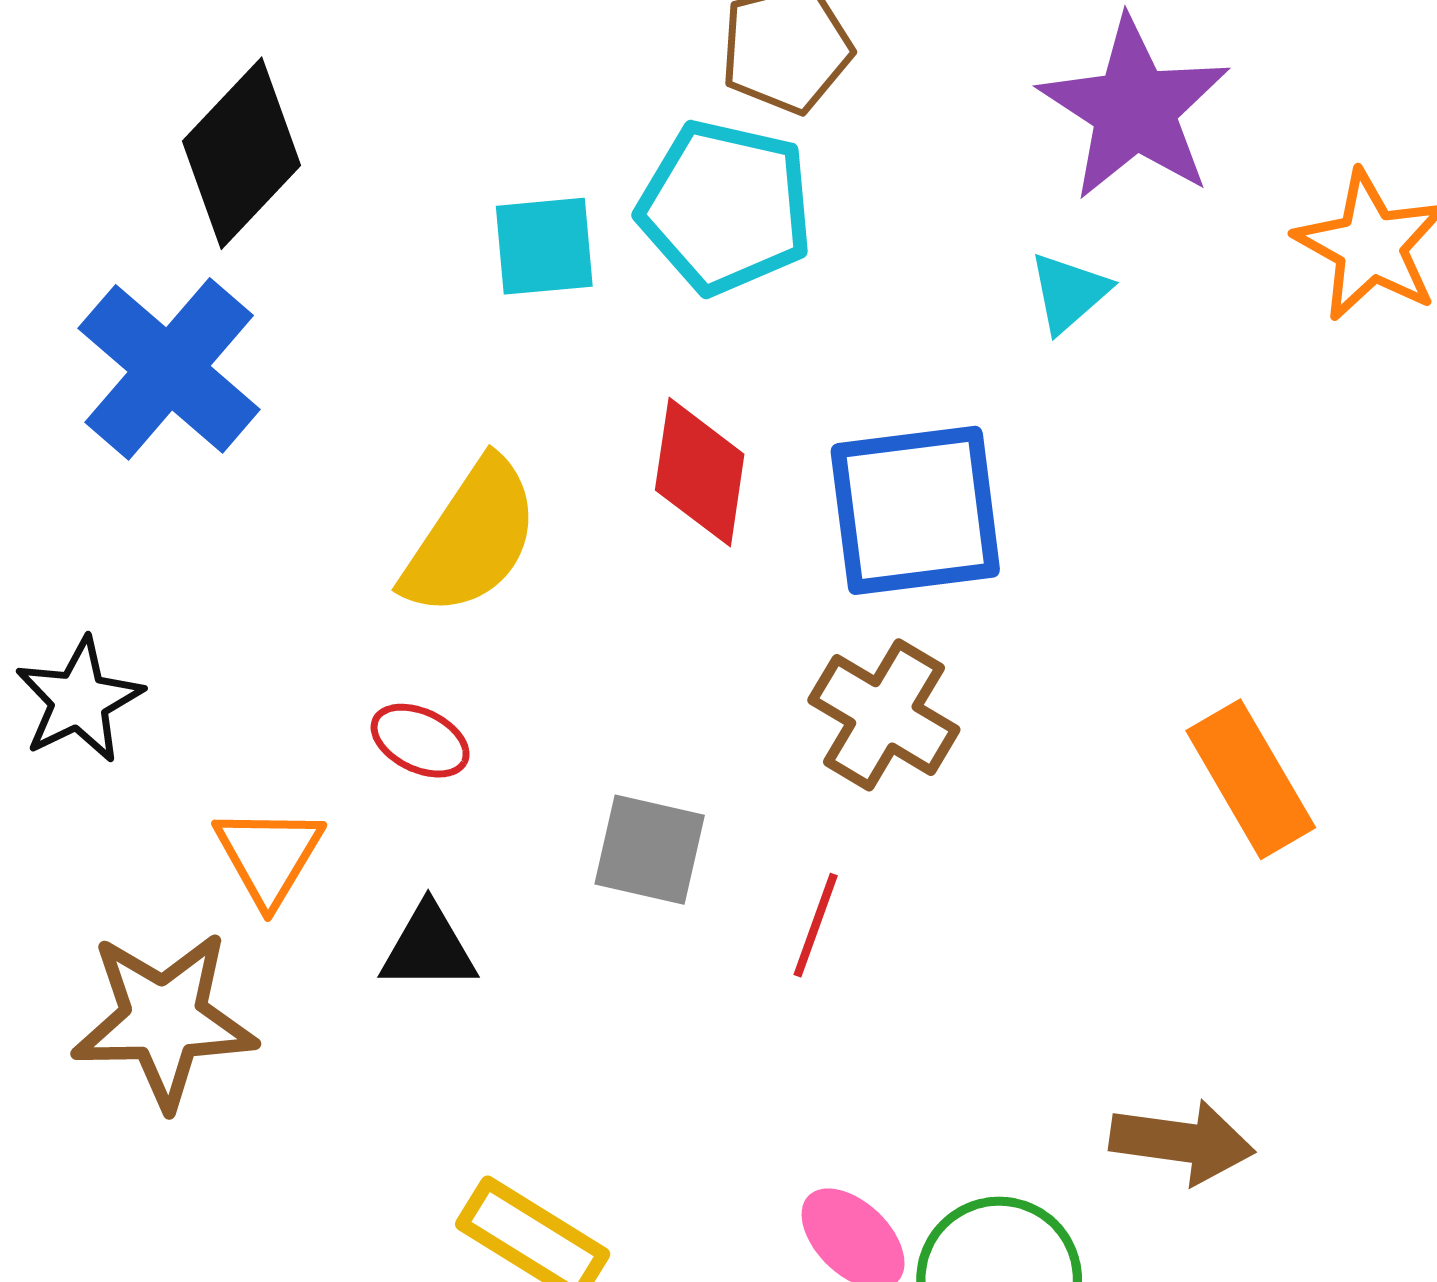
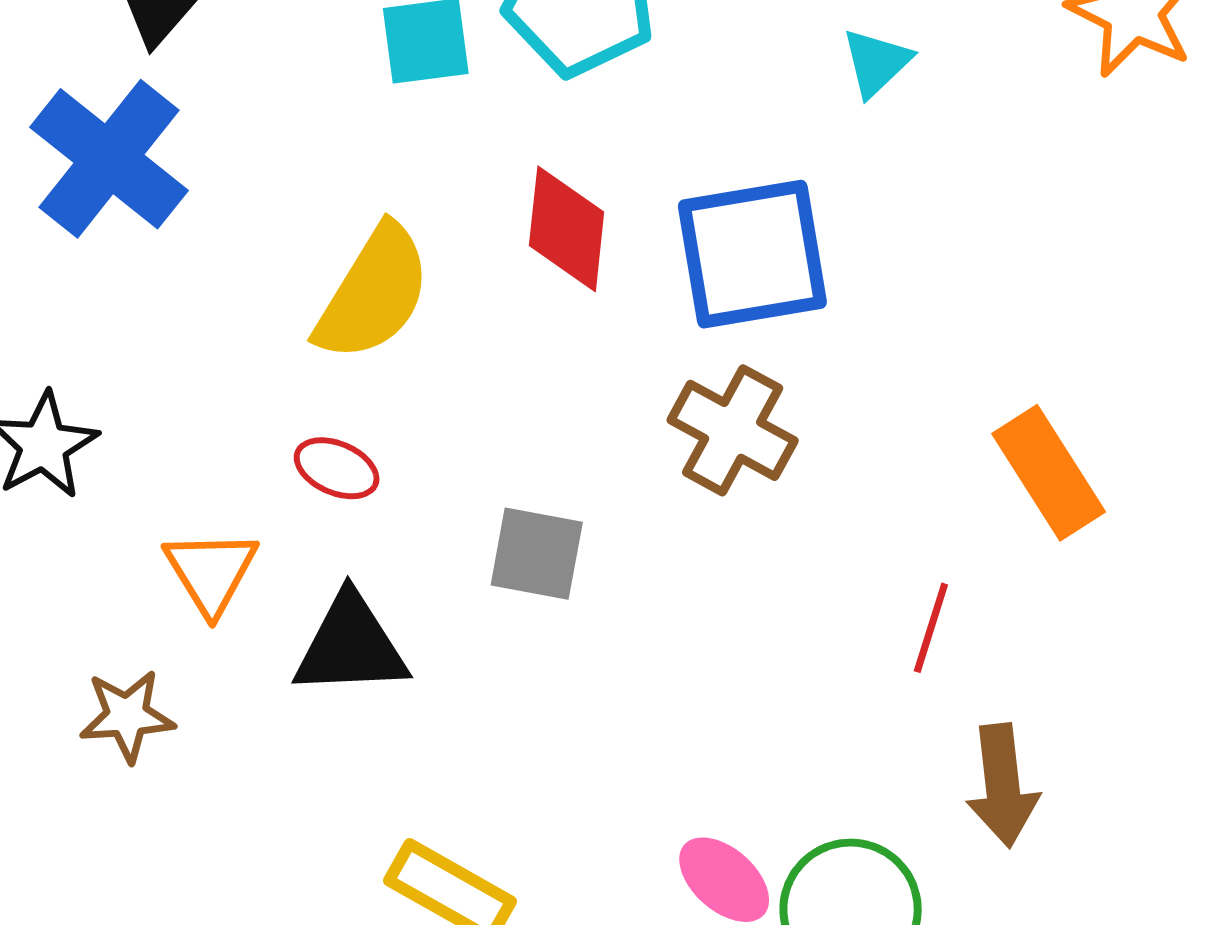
red line: (816, 925) -> (931, 628), moved
black triangle: (428, 948) -> (351, 645), size x1.4
brown star: (164, 1020) -> (127, 716), size x0.6
brown arrow: (1182, 1142) -> (1002, 785), turned 78

